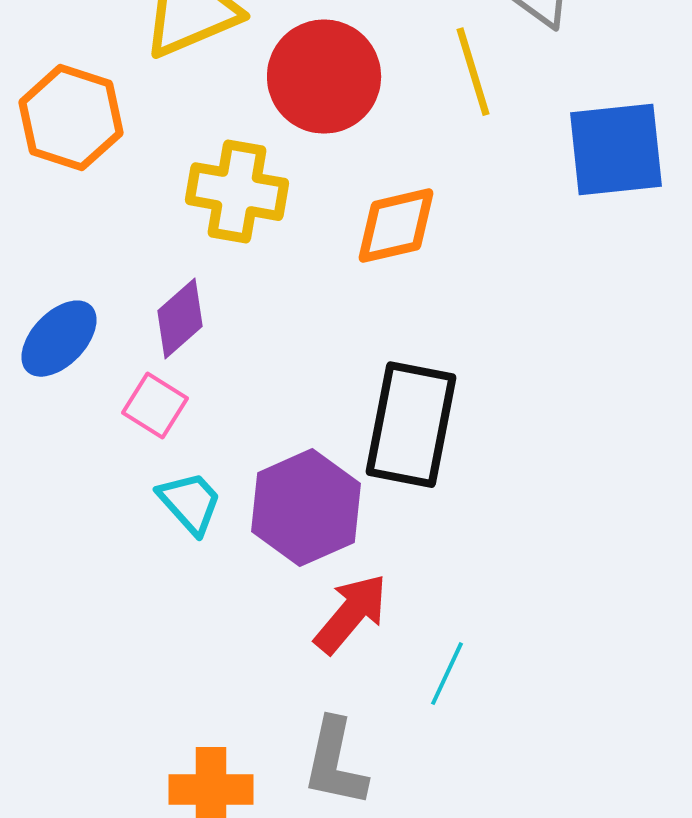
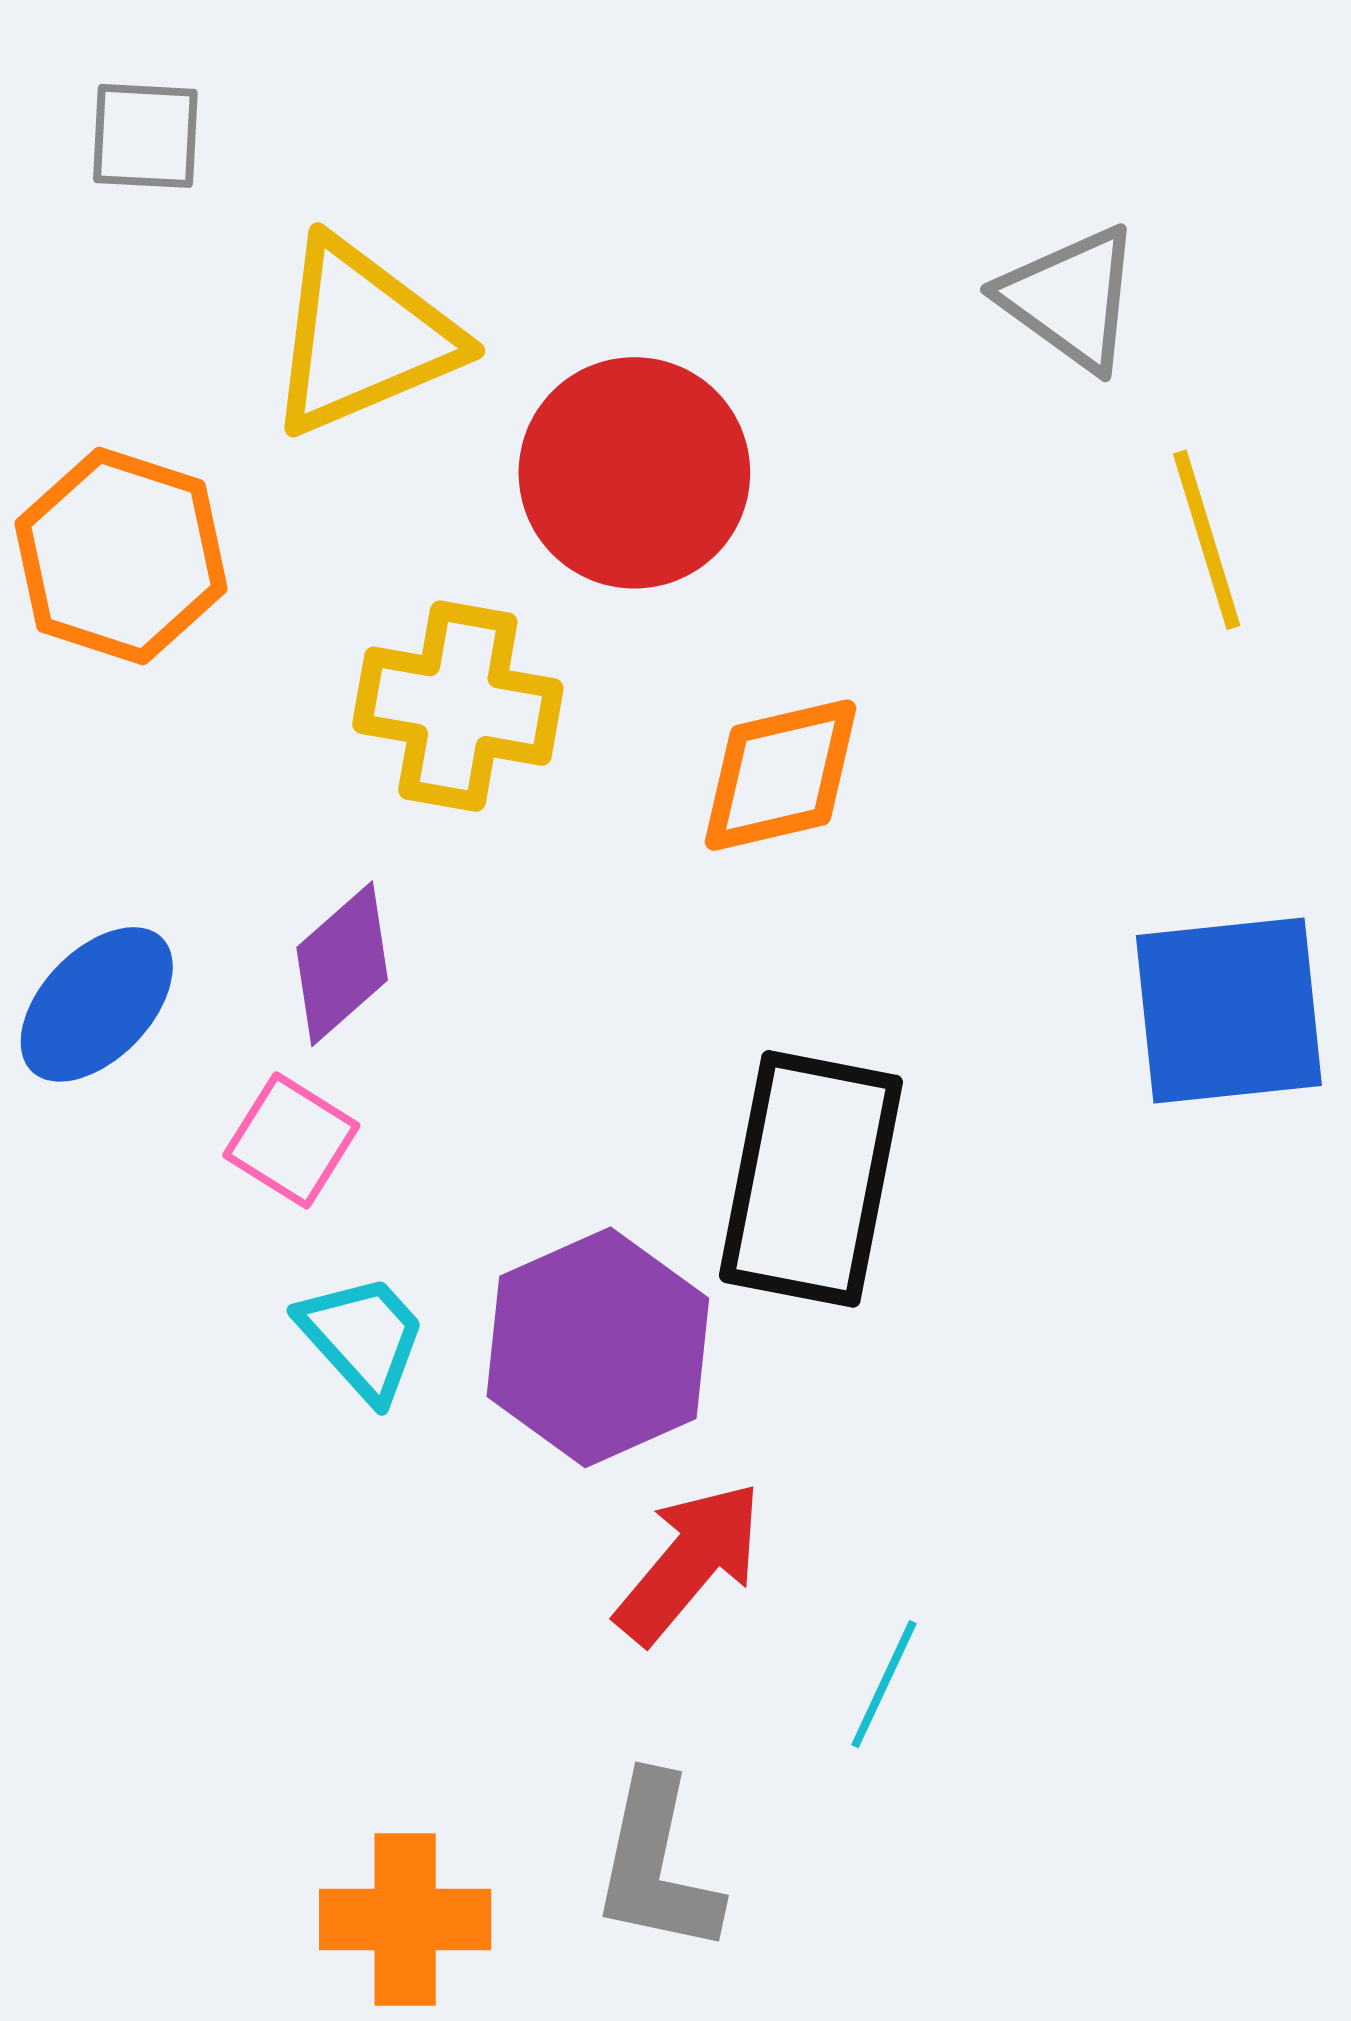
yellow line: (473, 72) -> (1207, 540), moved
blue square: (616, 150) -> (1229, 1010), moved

